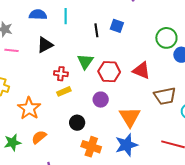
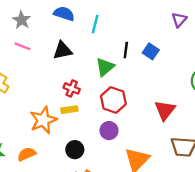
green triangle: (85, 62) -> (105, 67), moved
red triangle: (141, 70) -> (165, 110), turned 30
red hexagon: (109, 72) -> (113, 100), moved
orange star: (29, 108) -> (43, 120), moved

